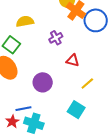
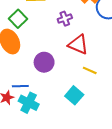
red triangle: (73, 61) -> (78, 45), size x1.5
yellow line: (87, 83) -> (90, 70), turned 56

